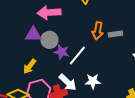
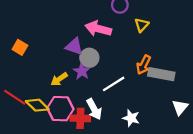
gray rectangle: (115, 34) -> (161, 74), size x1.6
purple star: (62, 52) -> (82, 71), moved
white star: (93, 81) -> (131, 118), moved

